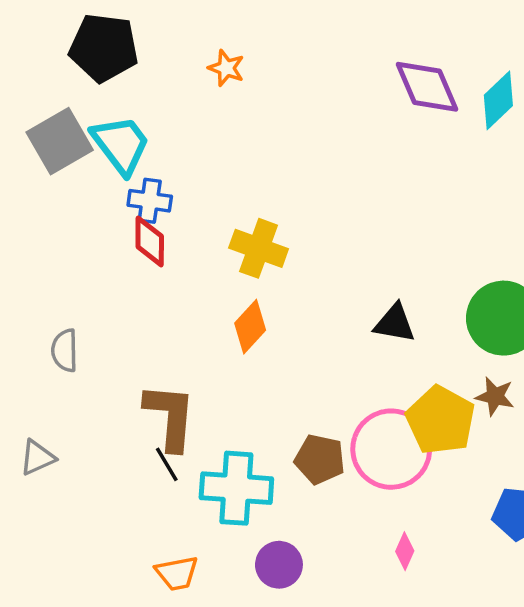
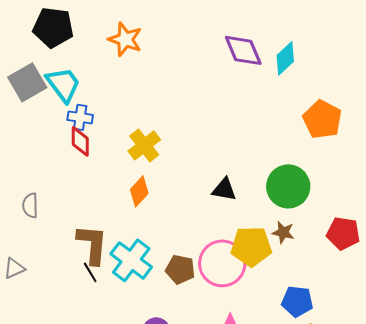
orange star: (226, 68) -> (125, 39), size x1.6
yellow cross: (259, 248) -> (144, 145), turned 32
yellow pentagon: (441, 420) -> (251, 246), turned -30
cyan cross: (236, 488) -> (131, 260), moved, turned 33

